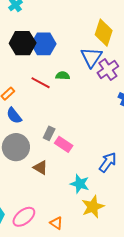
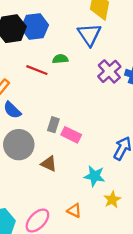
purple cross: (108, 69) -> (109, 71), moved
yellow star: (93, 207) -> (112, 200), size x0.7
orange triangle: (56, 223) -> (74, 211), moved

